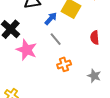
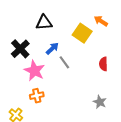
blue arrow: (51, 18) -> (52, 48), moved
orange cross: (64, 64) -> (37, 96), moved

